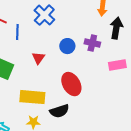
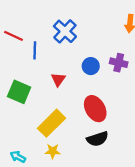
yellow rectangle: (32, 97) -> (52, 123), turned -50
black semicircle: (59, 111) -> (97, 139), moved

